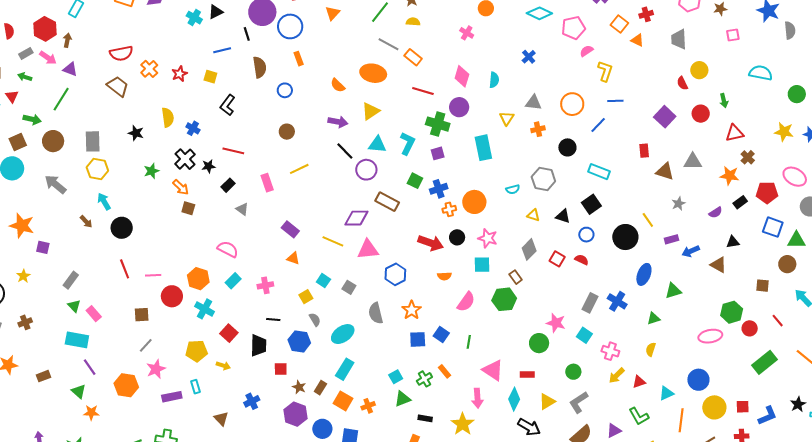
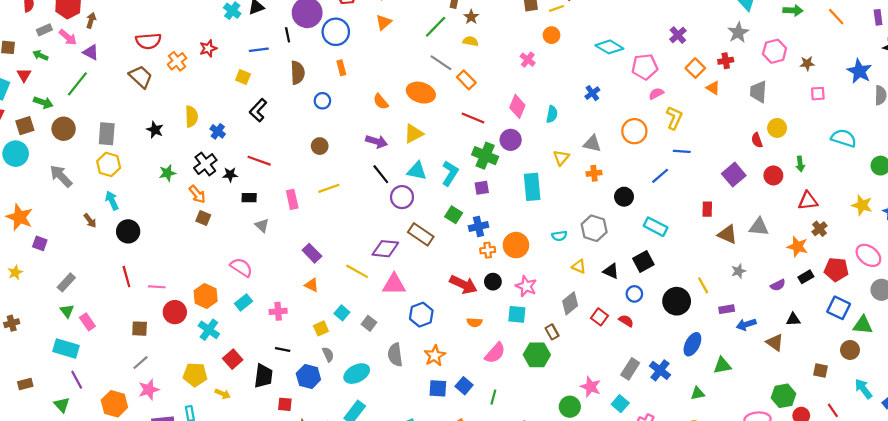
red star: (180, 74) -> (208, 48), moved
orange circle: (572, 104) -> (634, 131), moved
black rectangle: (228, 185) -> (249, 198), turned 40

